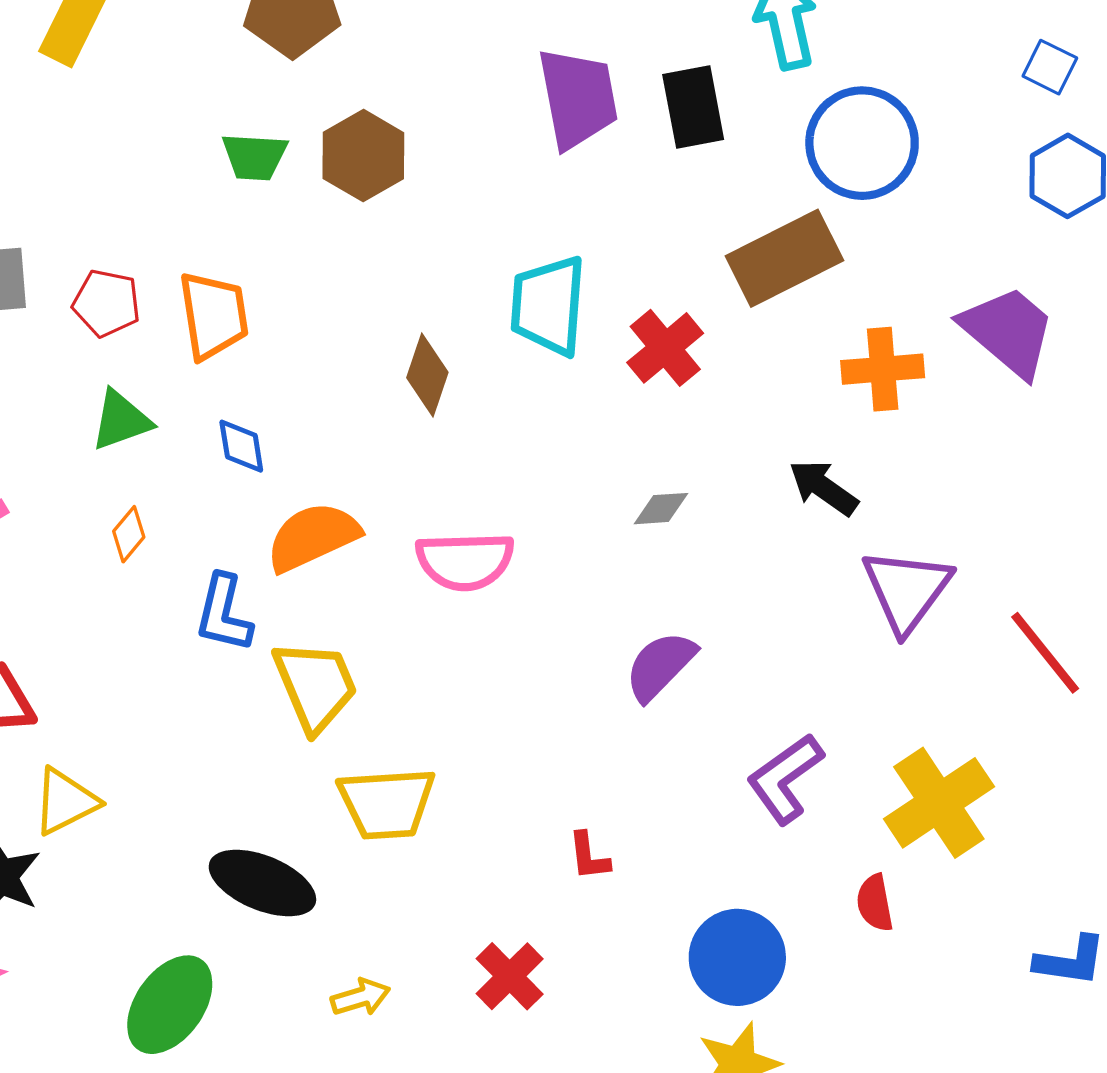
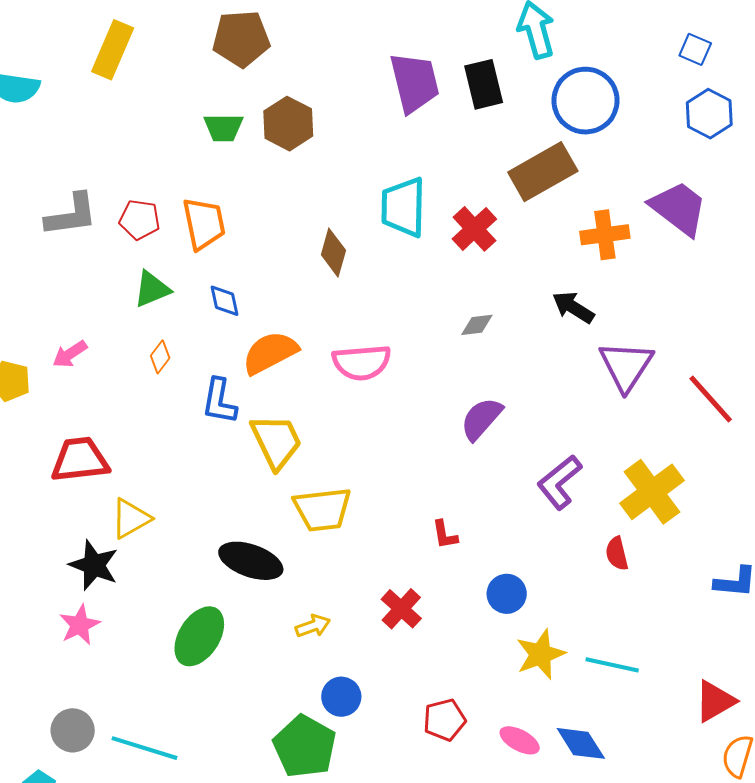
blue circle: (737, 957) -> (507, 594), moved, size x0.7

